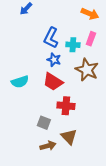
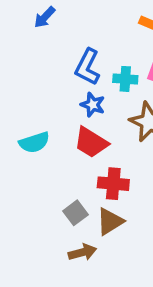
gray square: (44, 123) -> (76, 213), turned 32
brown triangle: (69, 137) -> (110, 221), moved, turned 42

